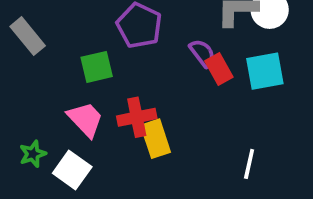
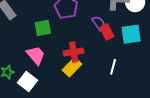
red cross: (137, 117) -> (74, 52), moved
yellow rectangle: (156, 139) -> (72, 67), turned 60
white line: (249, 164) -> (113, 67), moved

